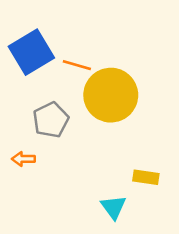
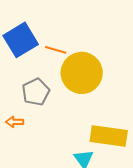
yellow rectangle: (146, 177) -> (109, 136), size x1.8

